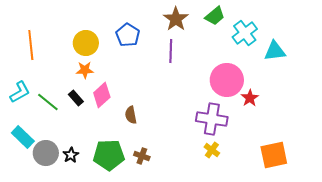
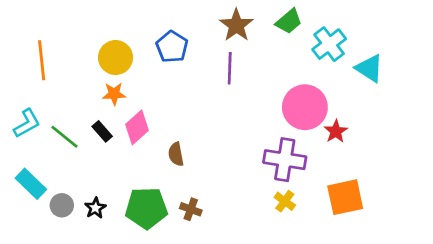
cyan triangle: (275, 51) -> (369, 68), turned 40
gray circle: (46, 153) -> (62, 205), size x0.7
orange square: (274, 155) -> (345, 197), moved

